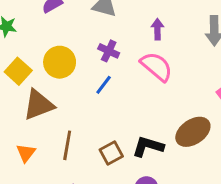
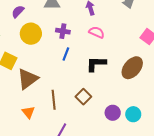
yellow circle: (60, 62) -> (31, 34), moved
pink semicircle: (156, 67) -> (97, 32), size x0.7
black L-shape: (148, 146) -> (96, 64), moved

